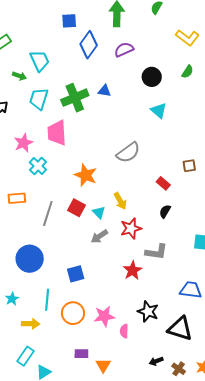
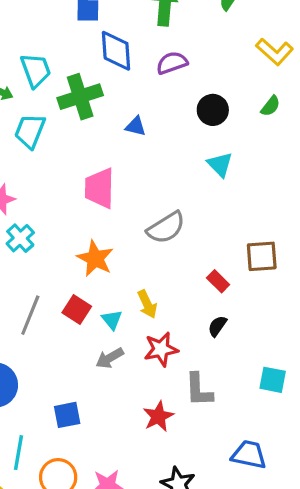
blue diamond: (89, 45) -> (116, 51), turned -44
green cross: (75, 98) -> (80, 97), moved
pink trapezoid: (57, 133) -> (99, 188), moved
brown square: (189, 166) -> (262, 256), size x1.5
gray L-shape: (156, 252) -> (199, 390), turned 75

